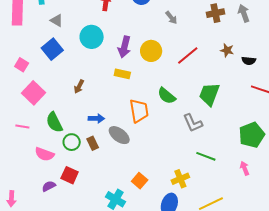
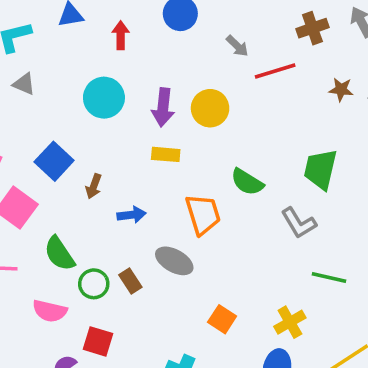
gray triangle: (57, 20) -> (24, 84), moved
blue square: (52, 49) -> (54, 161), moved
red line: (188, 55) -> (275, 71), moved, turned 30
blue arrow: (96, 119) -> (132, 215), moved
orange square: (140, 181) -> (222, 319), moved

